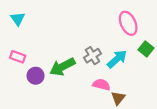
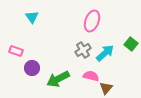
cyan triangle: (18, 19) -> (32, 17), moved
pink ellipse: (128, 23) -> (92, 21), moved, turned 45
green arrow: (62, 67) -> (58, 79), moved

